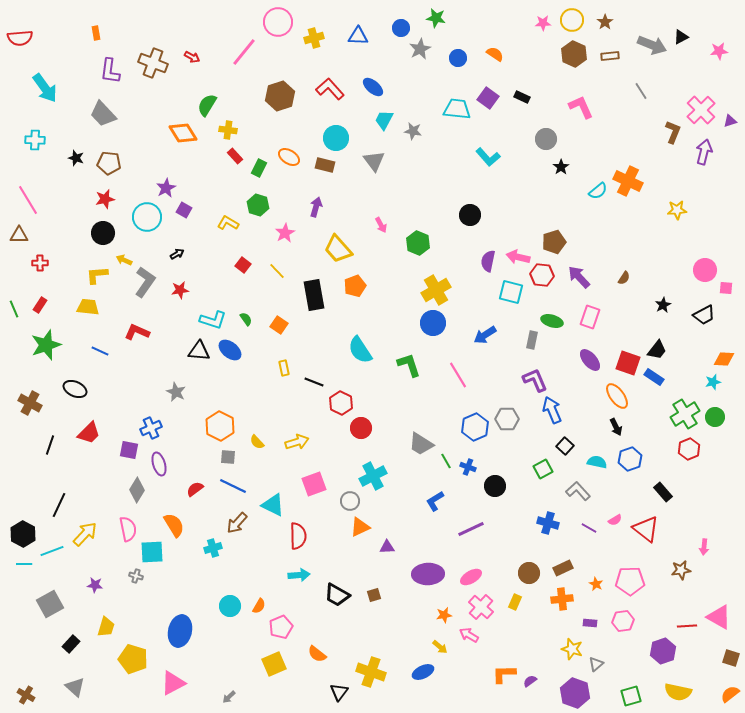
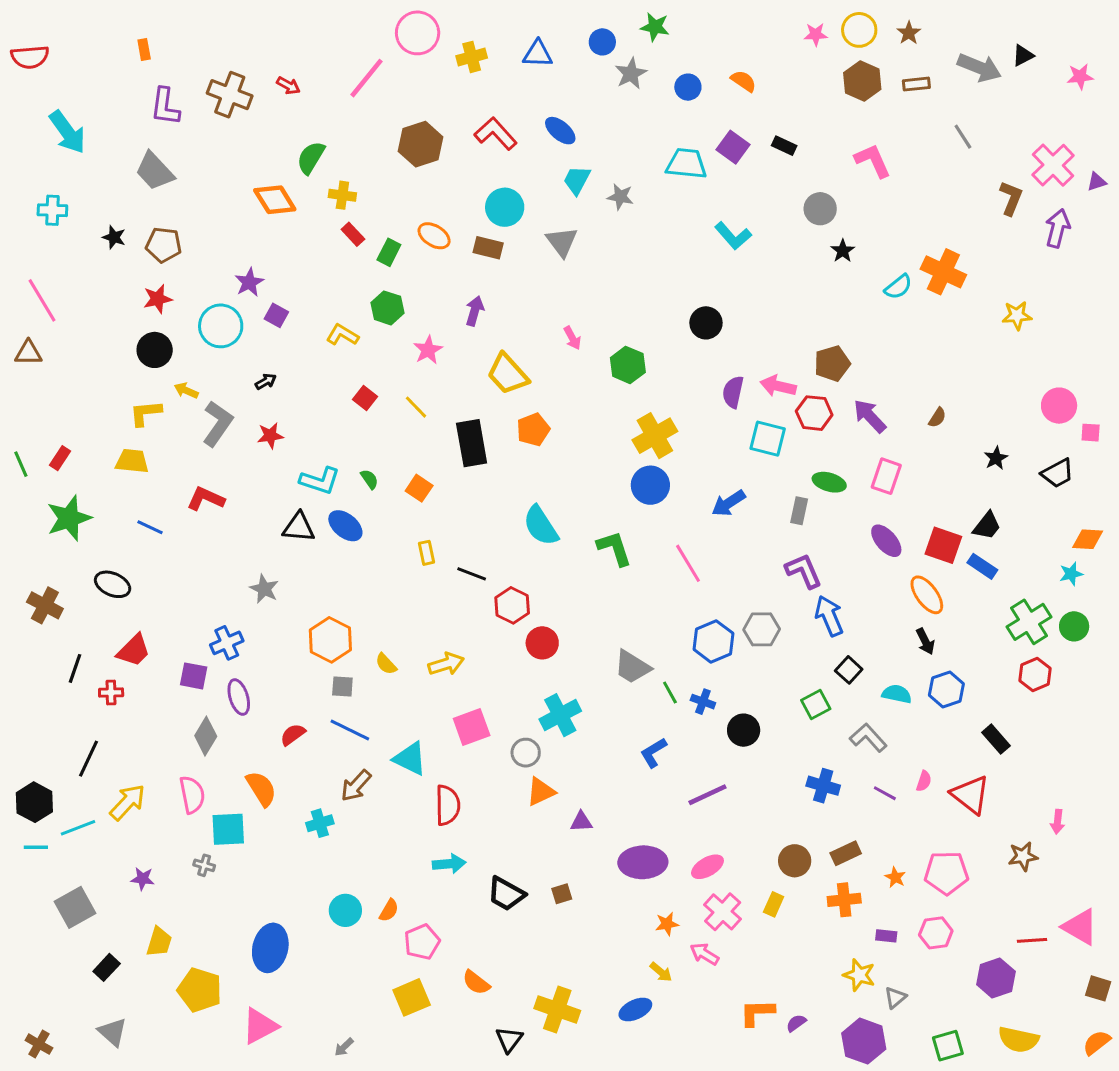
red cross: (40, 263) -> (111, 693), moved
pink semicircle: (615, 520) -> (924, 781), turned -40

